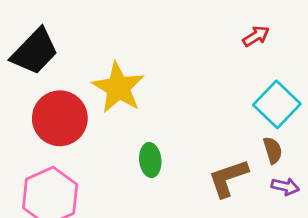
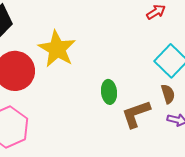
green ellipse: (150, 160) -> (109, 92), moved

